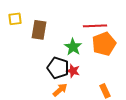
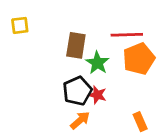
brown rectangle: (39, 30) -> (76, 45), moved
black pentagon: (58, 68) -> (77, 91), turned 30

